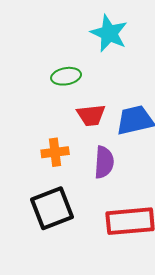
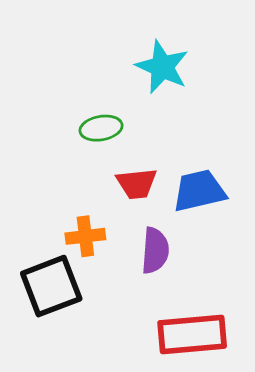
black square: (52, 208) -> (51, 286), moved

